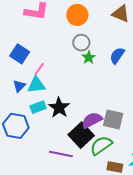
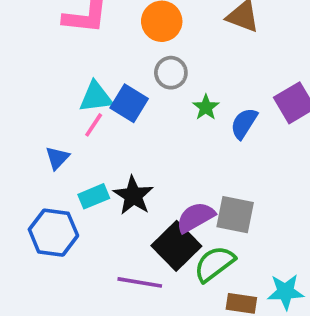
blue square: (20, 54) -> (129, 103), moved
blue semicircle: (117, 56) -> (244, 123), moved
green star: (89, 57) -> (206, 107), moved
cyan triangle: (36, 85) -> (96, 97), moved

